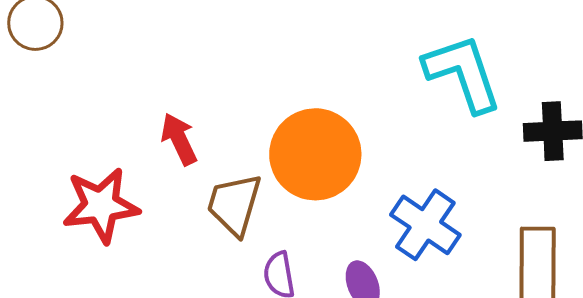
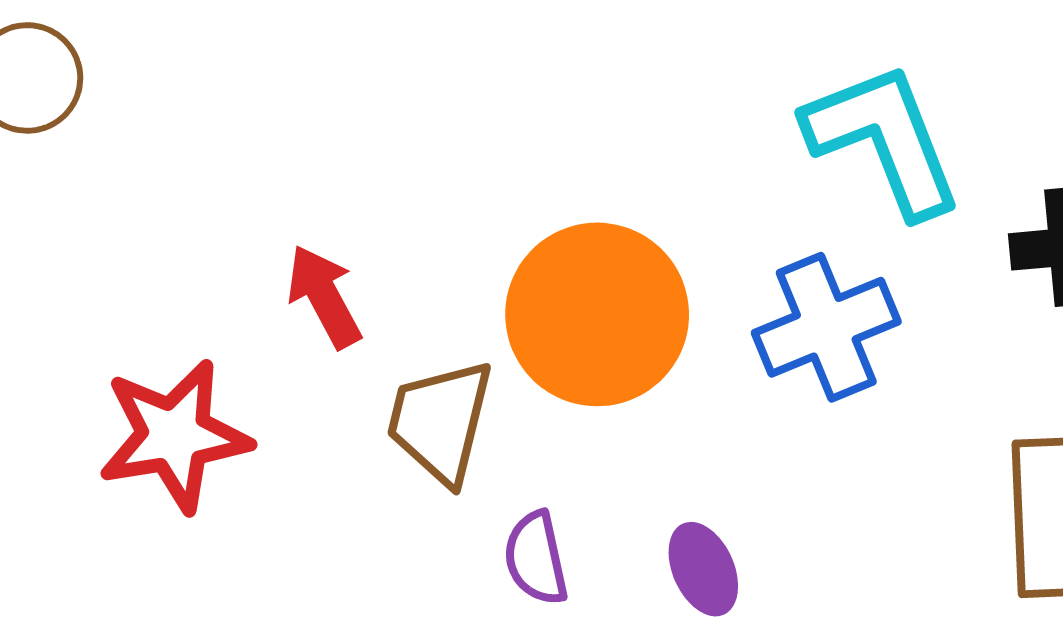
blue cross: (425, 225) -> (826, 327), moved, turned 36

